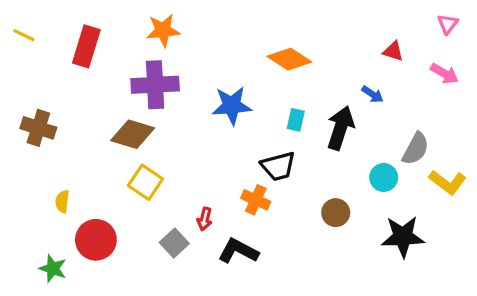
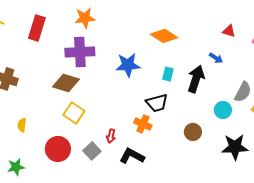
red circle: (96, 240) -> (58, 149), moved
green star: (53, 269) -> (16, 167), turned -30

